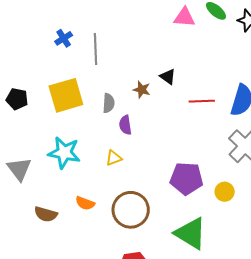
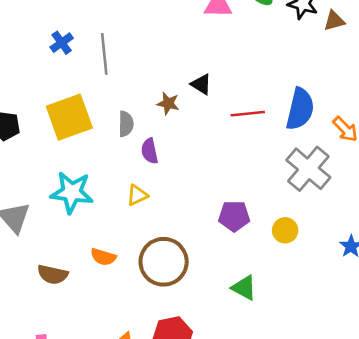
purple pentagon: (186, 179) -> (234, 216), size x0.7
green triangle: (191, 233) -> (244, 288), size x0.6

